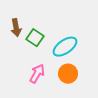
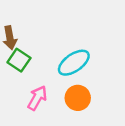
green square: (35, 38) -> (19, 60), moved

